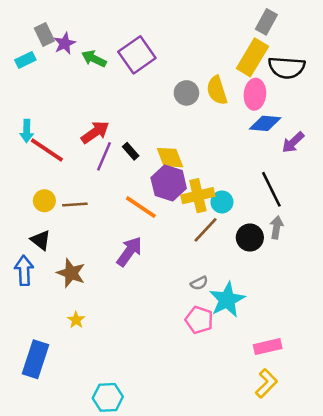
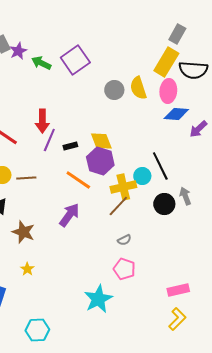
red arrow: (95, 132) -> (42, 121), turned 125
black rectangle: (131, 151) -> (70, 146), moved, turned -64
black line: (271, 189) -> (160, 166), moved
yellow cross: (198, 196) -> (123, 187), moved
gray arrow: (276, 227) -> (185, 196), turned -30
brown line: (205, 230) -> (118, 206), moved
cyan star: (227, 300) -> (98, 299), moved
cyan hexagon: (108, 397) -> (37, 330), moved

